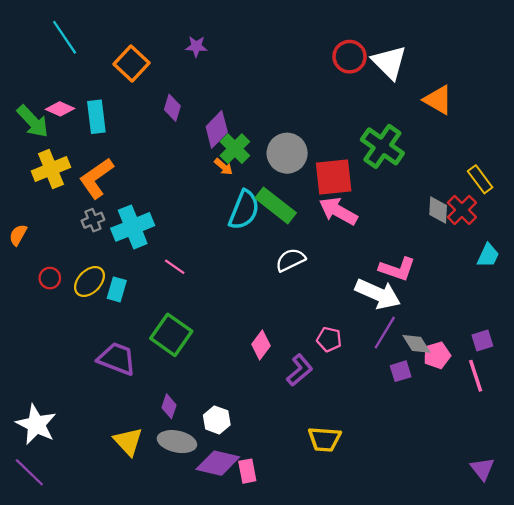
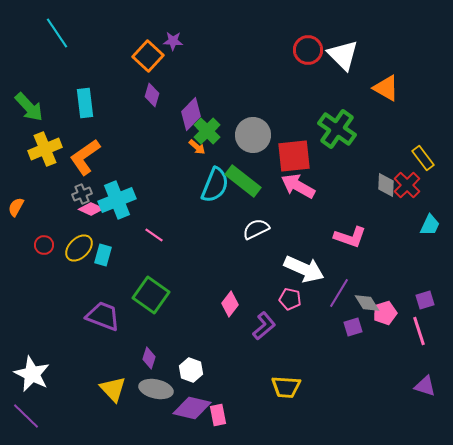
orange square: (132, 63) -> (148, 56), moved
pink diamond: (60, 109) -> (91, 209), moved
white arrow: (378, 294) -> (304, 269), moved
purple triangle: (482, 469) -> (425, 386), moved, turned -35

